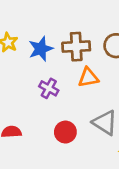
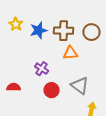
purple cross: (49, 88) -> (42, 69), moved

